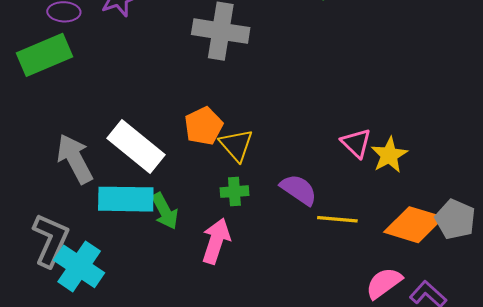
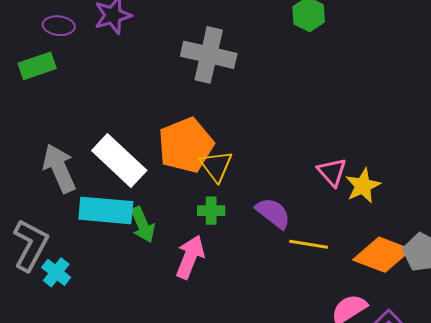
green rectangle: (45, 55) -> (37, 66), size x0.7
orange pentagon: (204, 126) -> (186, 145), size x1.5
cyan cross: (79, 266) -> (56, 272), size x0.6

